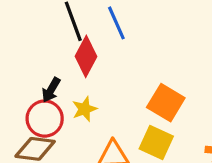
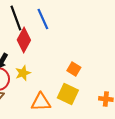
orange square: (166, 103) -> (74, 69), size x0.6

